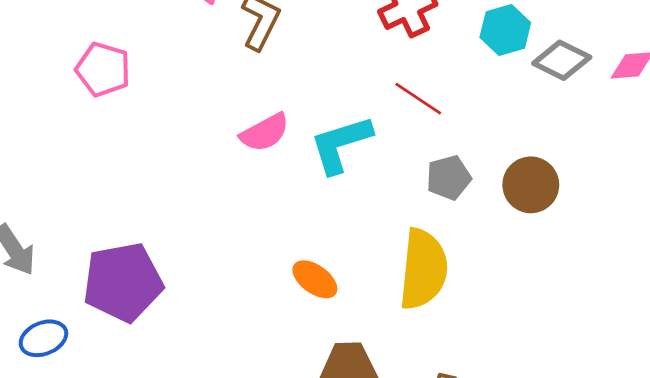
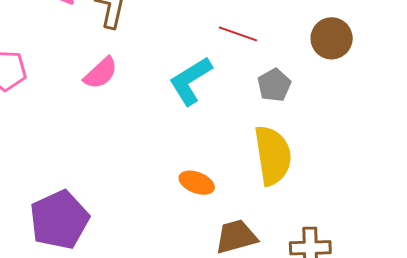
pink semicircle: (265, 133) -> (101, 73), moved
brown circle: (531, 185) -> (332, 38), moved

